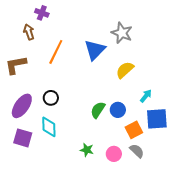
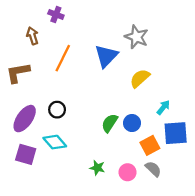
purple cross: (42, 13) -> (56, 15), moved
cyan diamond: (49, 127) -> (55, 142), turned -40

